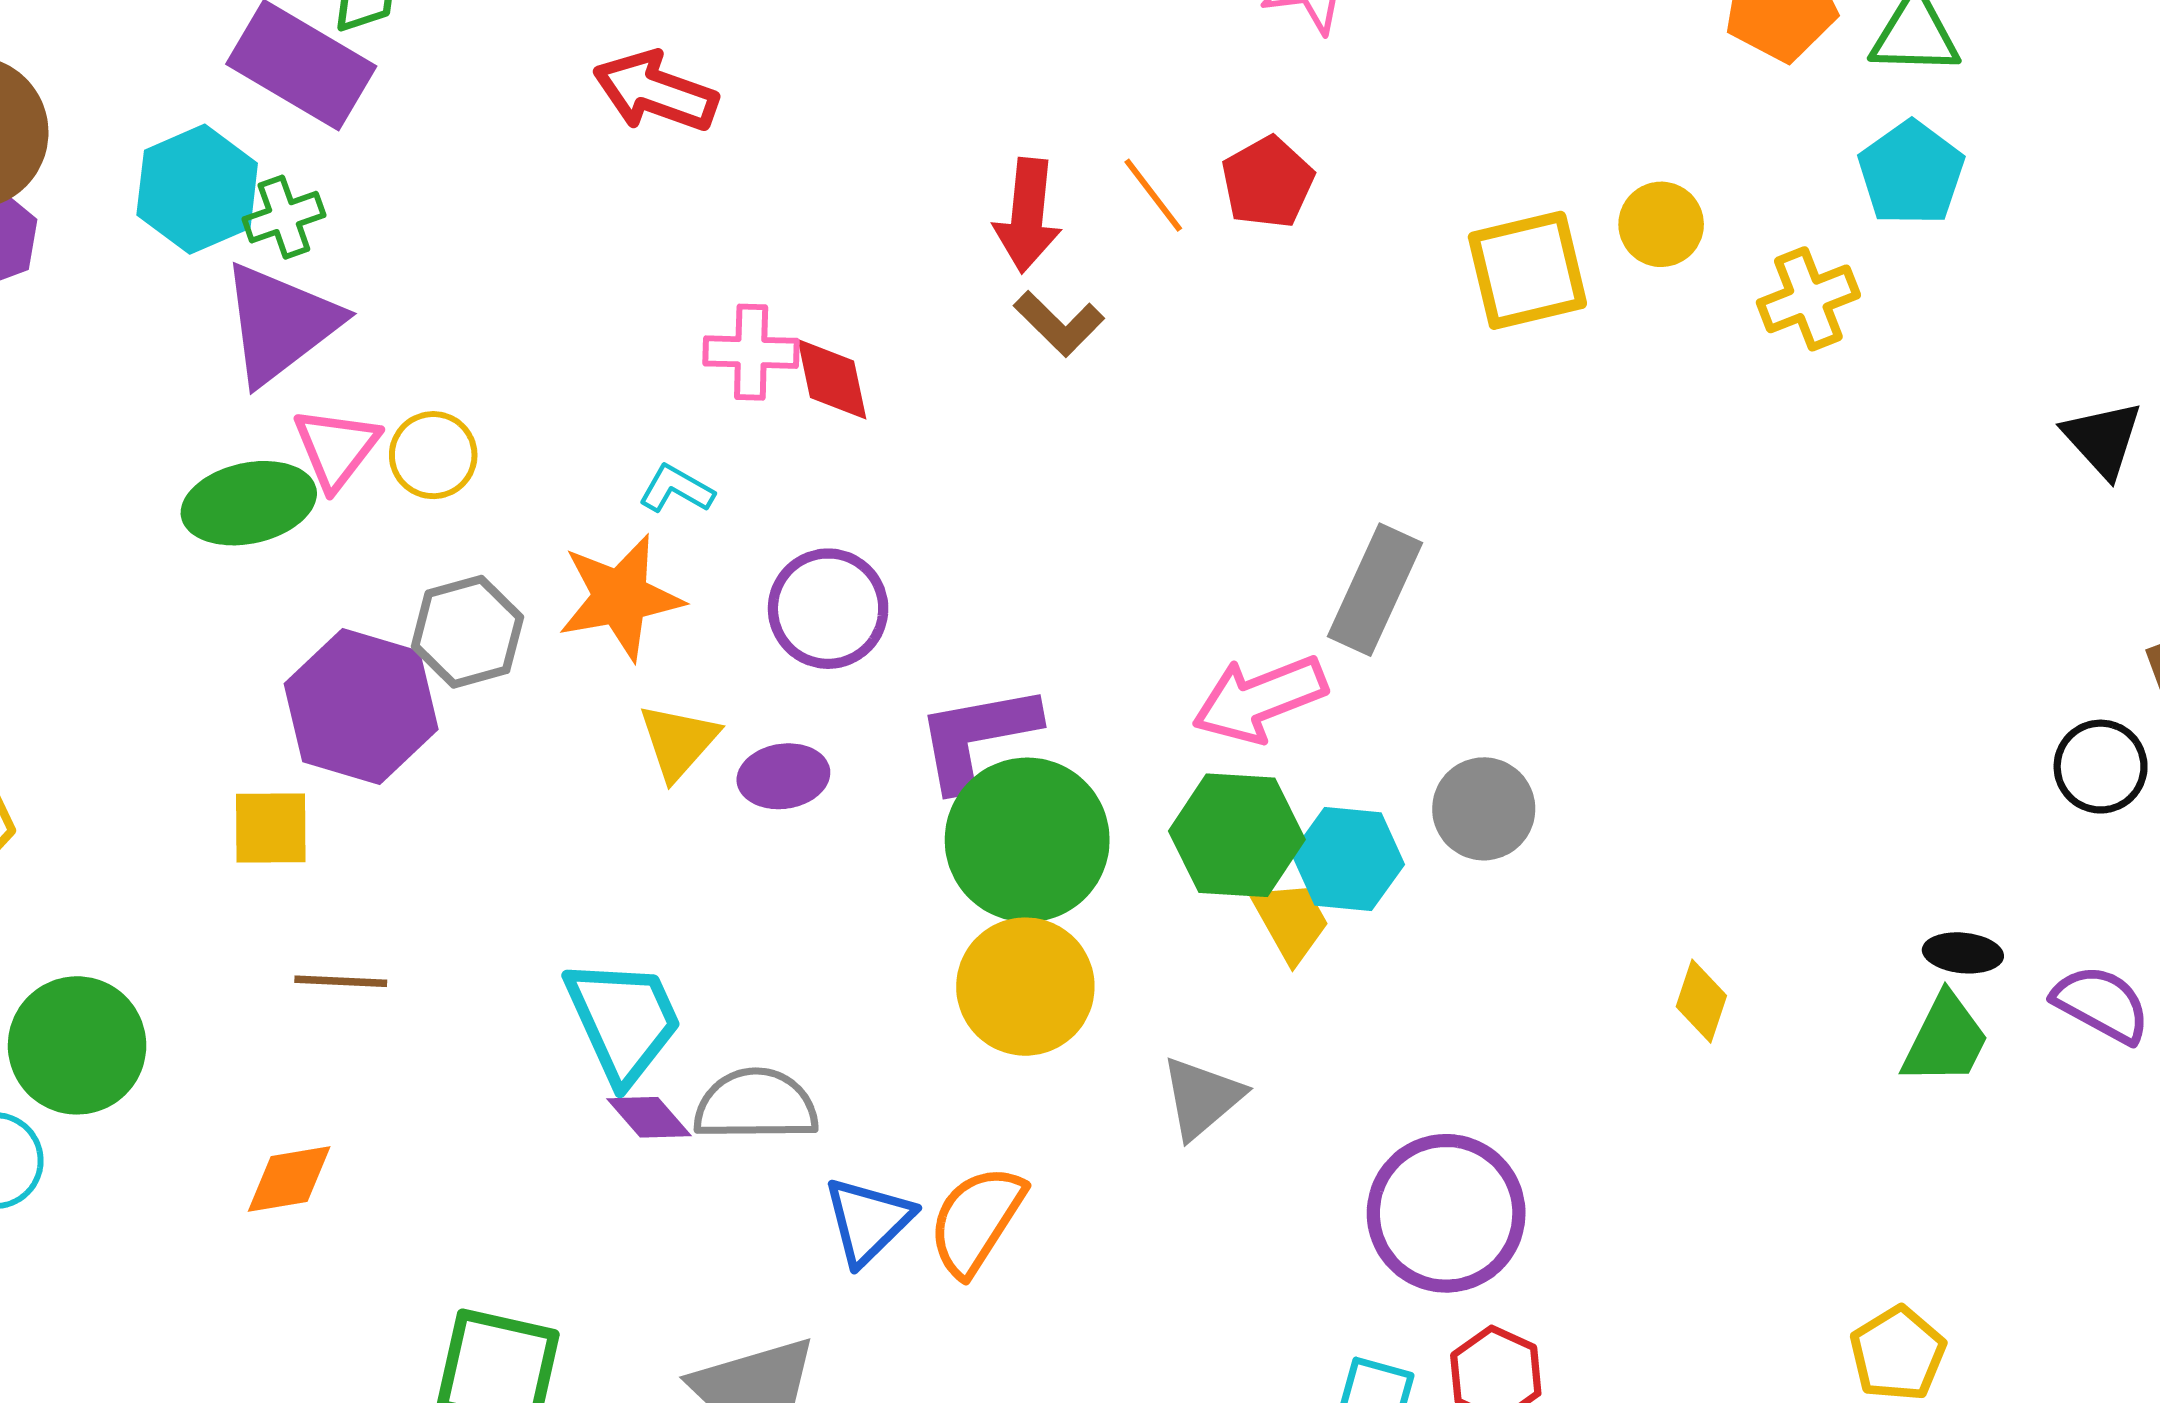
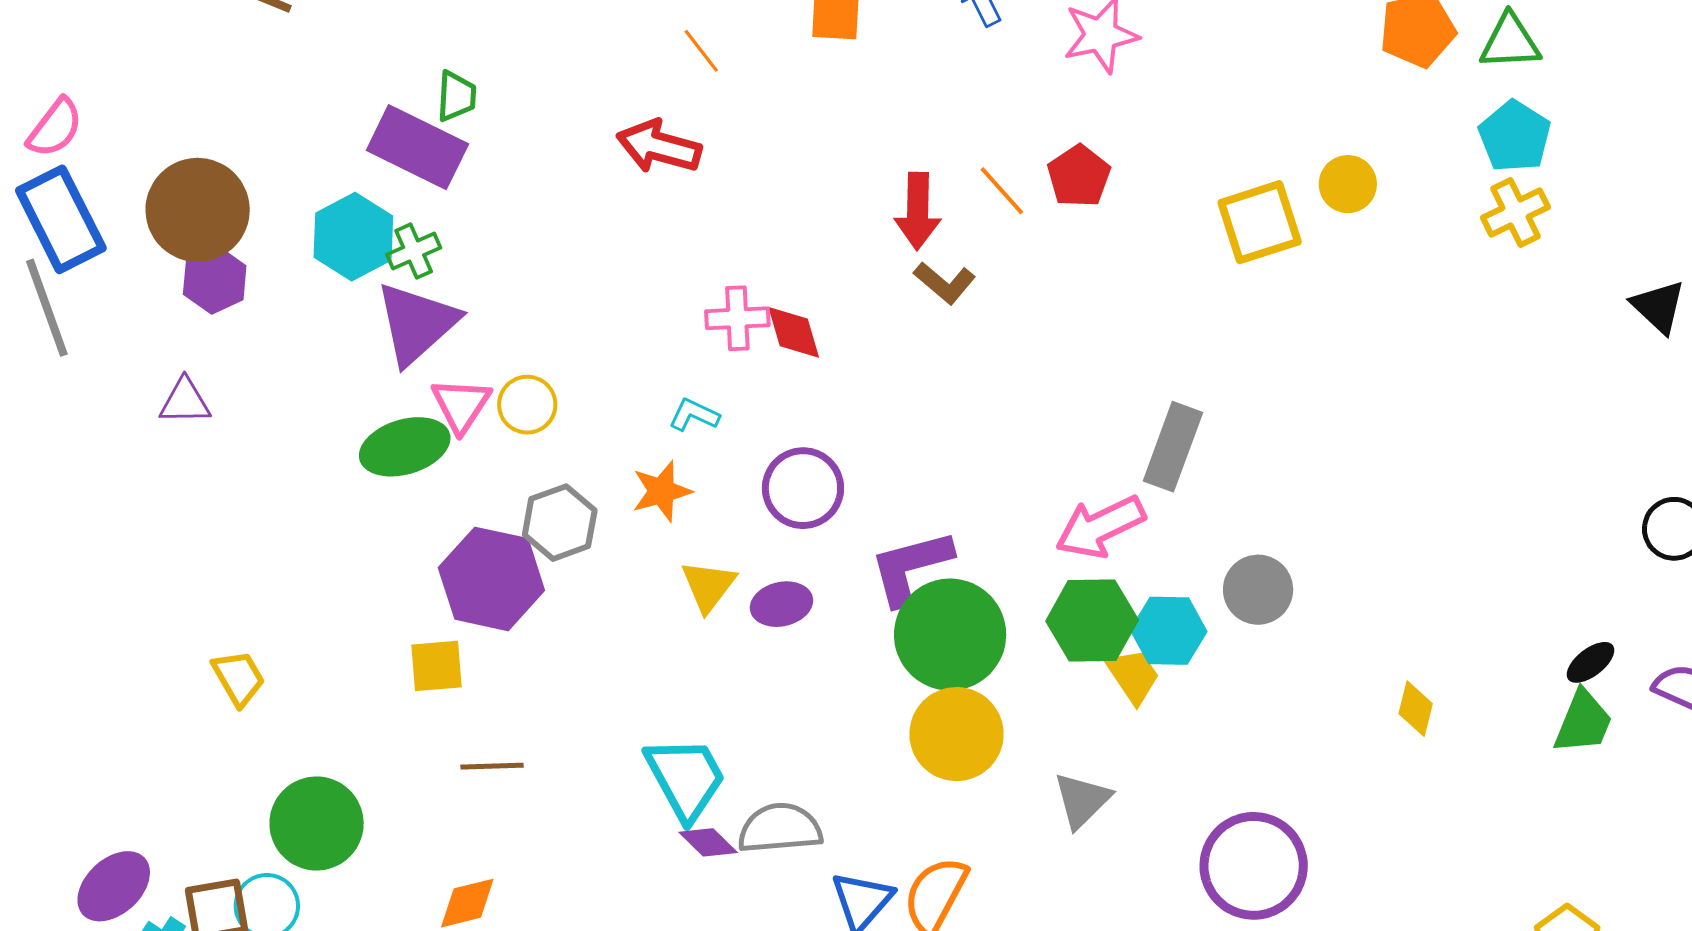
yellow cross: (1808, 299) -> (1515, 212), moved
orange star: (620, 597) -> (662, 491), size x0.7
black ellipse: (1963, 953) -> (1591, 662), turned -39

